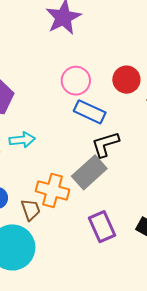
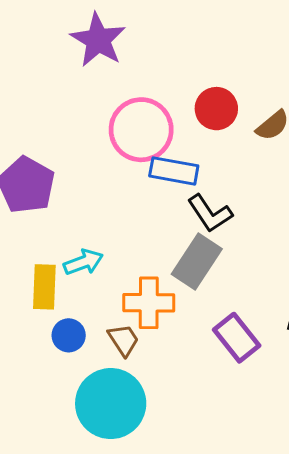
pink circle: (76, 81) -> (141, 130), size x1.4
cyan arrow: (22, 140) -> (83, 262), moved
black L-shape: (105, 144) -> (210, 213), turned -92

